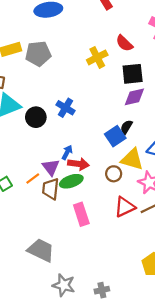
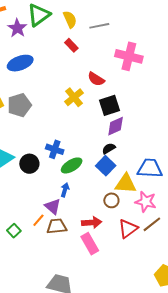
black semicircle: (126, 127) -> (109, 149), moved, turned 40
red arrow: (78, 164) -> (92, 223), moved
green ellipse: (71, 181) -> (72, 165), moved
brown trapezoid: (51, 189) -> (57, 226), turned 90

